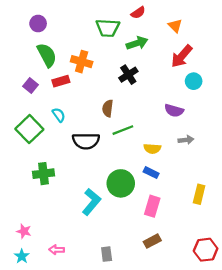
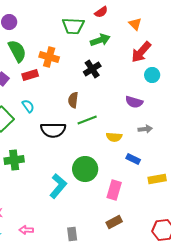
blue rectangle: (151, 173) -> (133, 159), moved
yellow rectangle: (199, 194) -> (157, 179), turned 66

